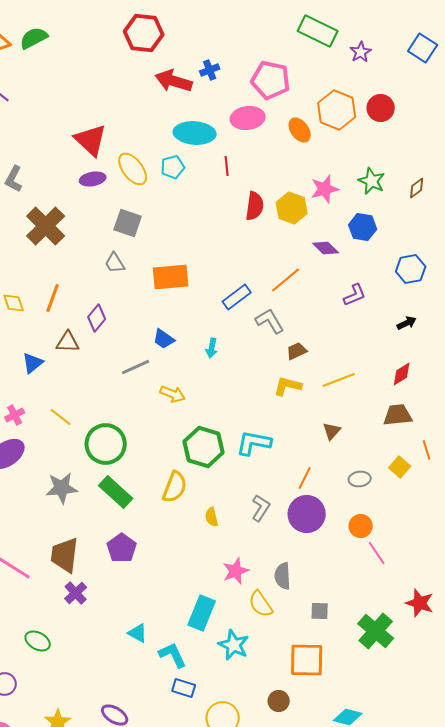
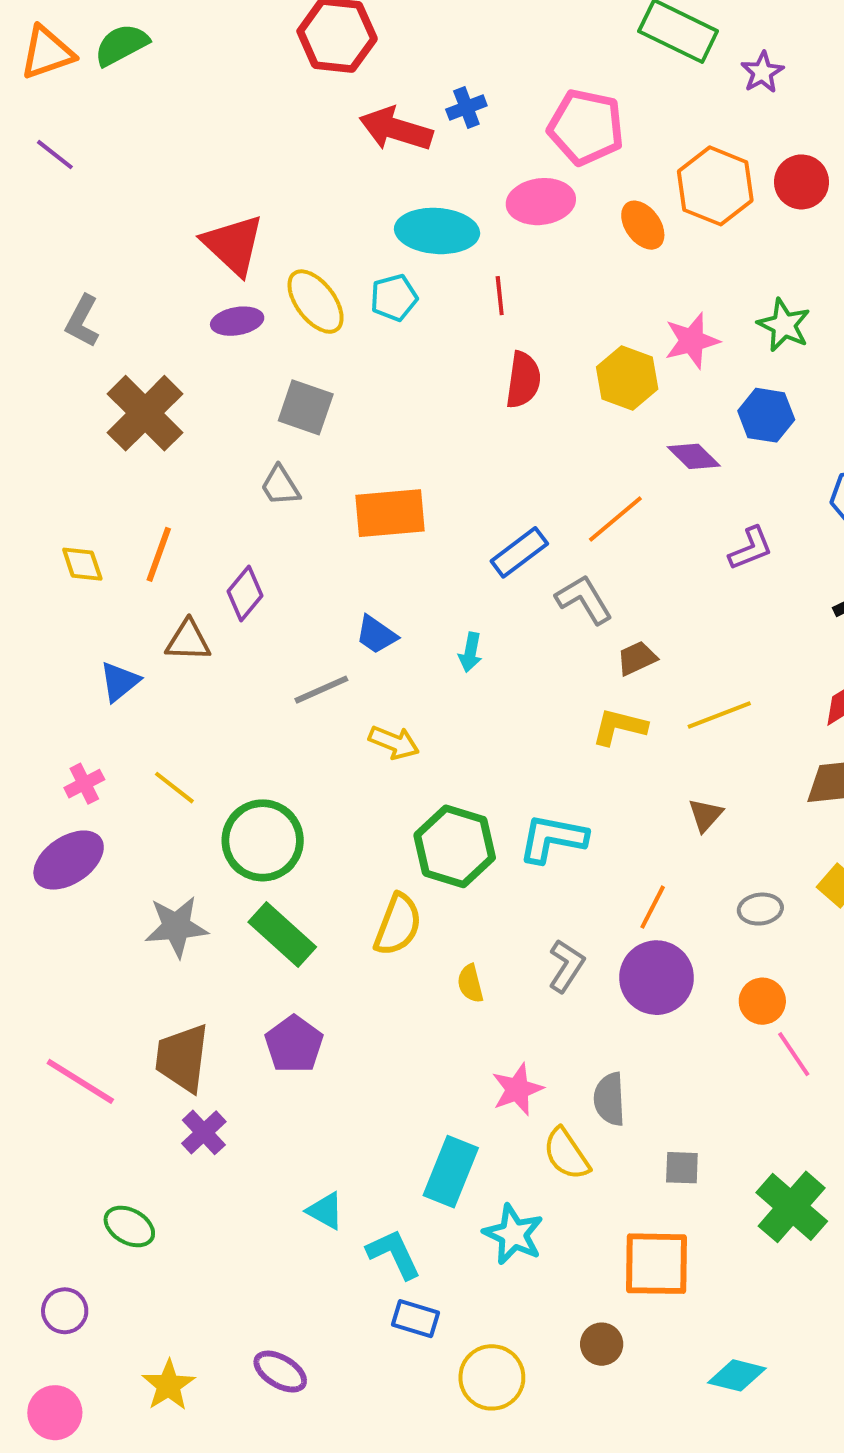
red semicircle: (255, 206) -> (523, 380), moved

